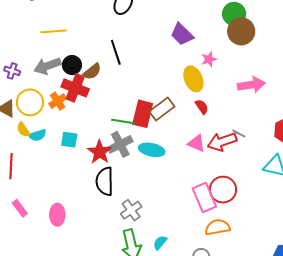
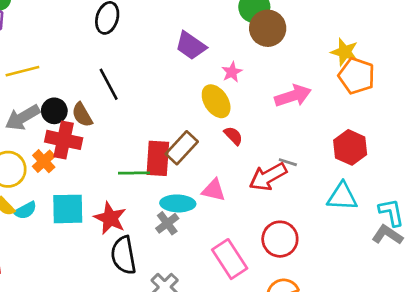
brown semicircle: (92, 72) -> (82, 115), turned 108
cyan square: (69, 140) -> (68, 209), size x1.5
pink triangle: (196, 143) -> (214, 190), moved
gray cross: (120, 144) -> (167, 223), moved, size x0.7
pink rectangle: (204, 197) -> (230, 259), moved

